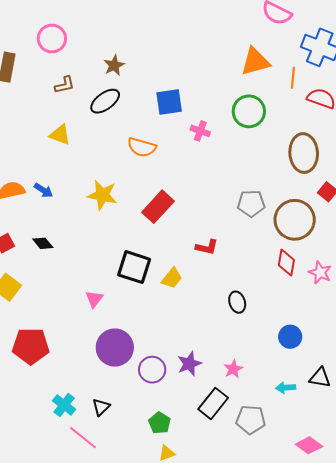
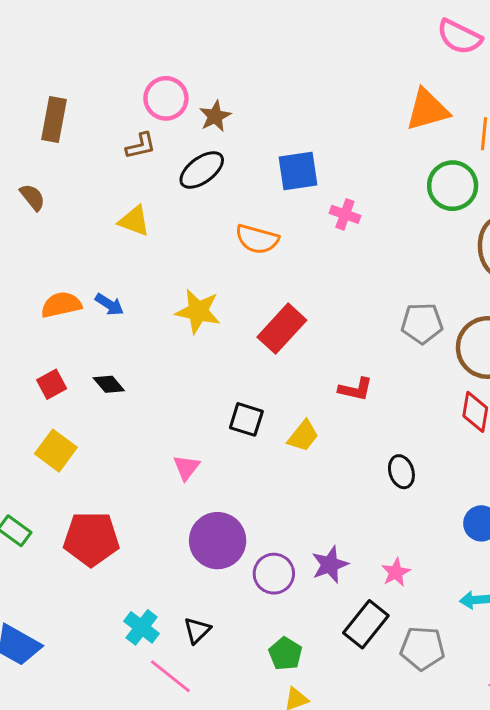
pink circle: (52, 39) -> (166, 98), moved
green circle: (249, 111) -> (453, 186), moved
black square: (134, 267) -> (246, 419), size x0.7

